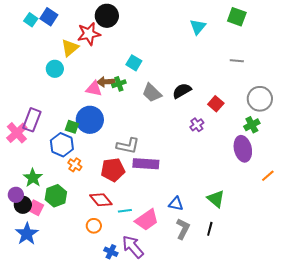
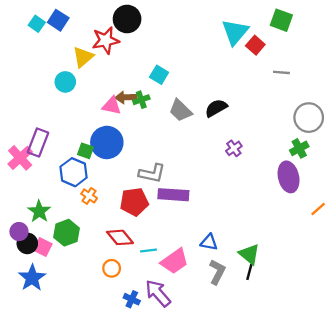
cyan triangle: (198, 27) -> (235, 32), size x1.4
red square: (216, 104) -> (255, 45), moved
green triangle: (216, 199) -> (249, 254), moved

